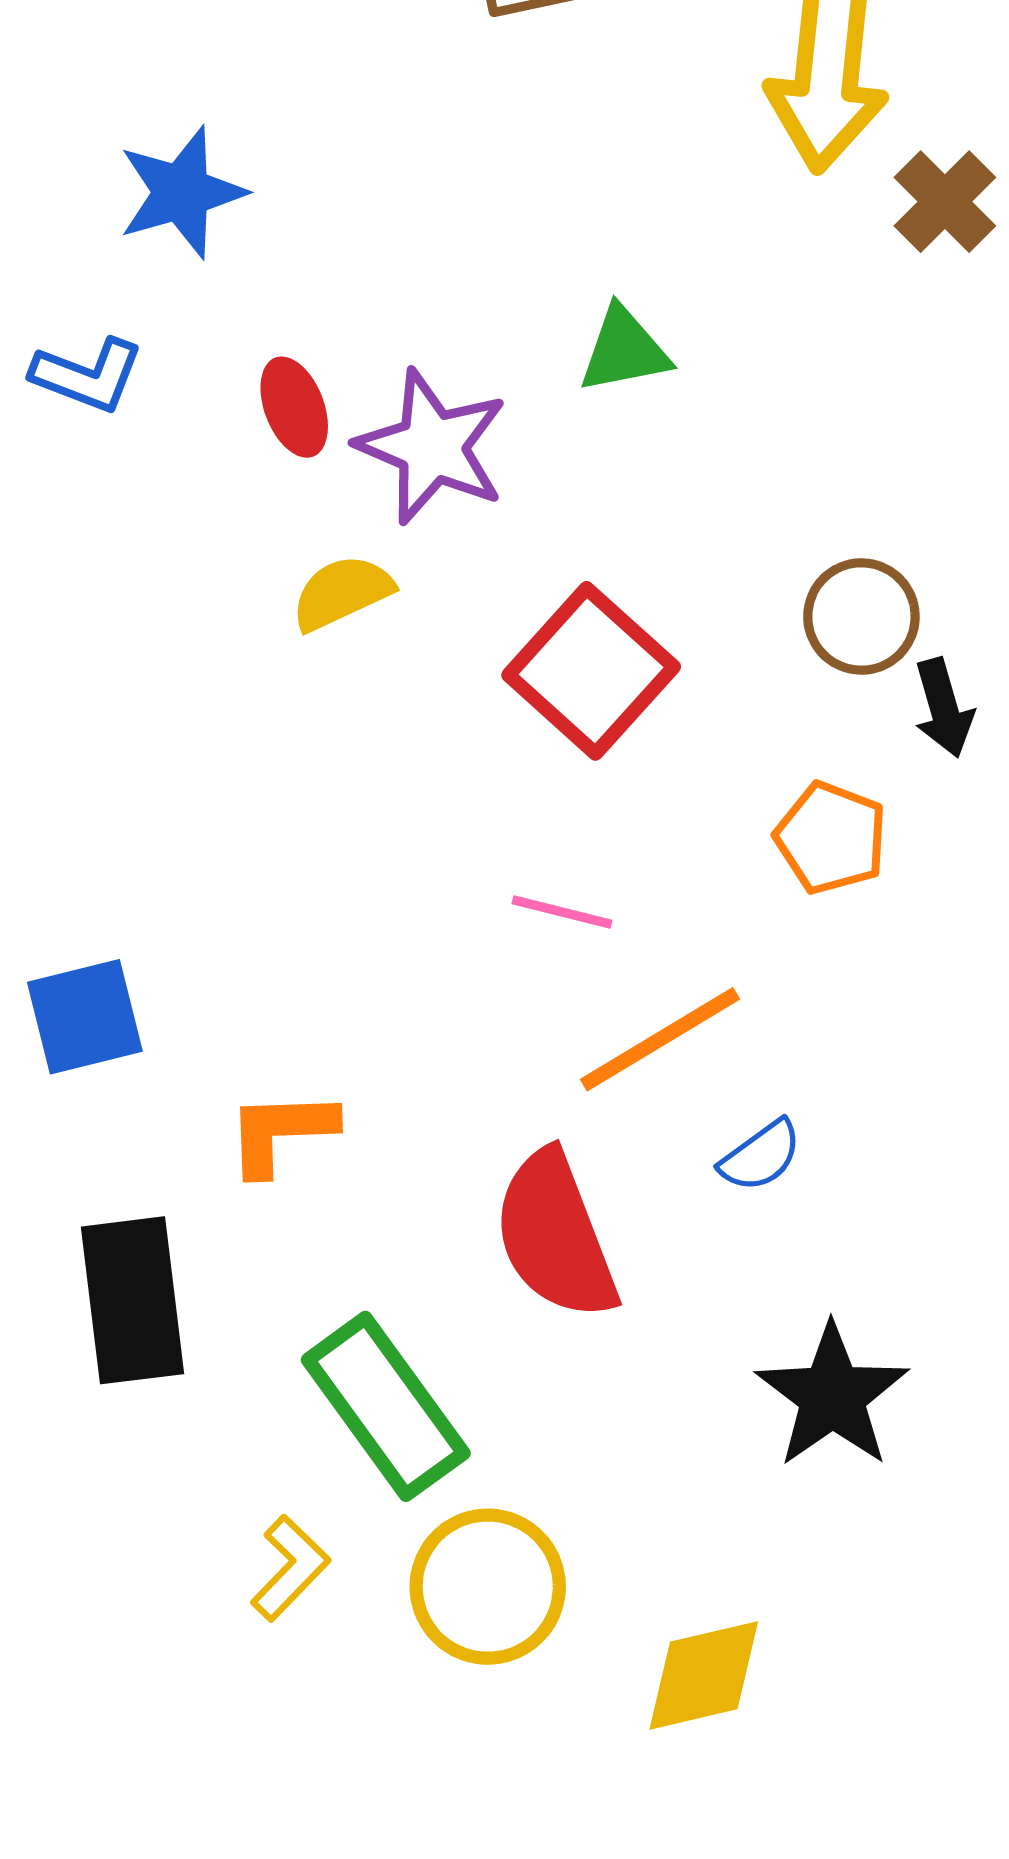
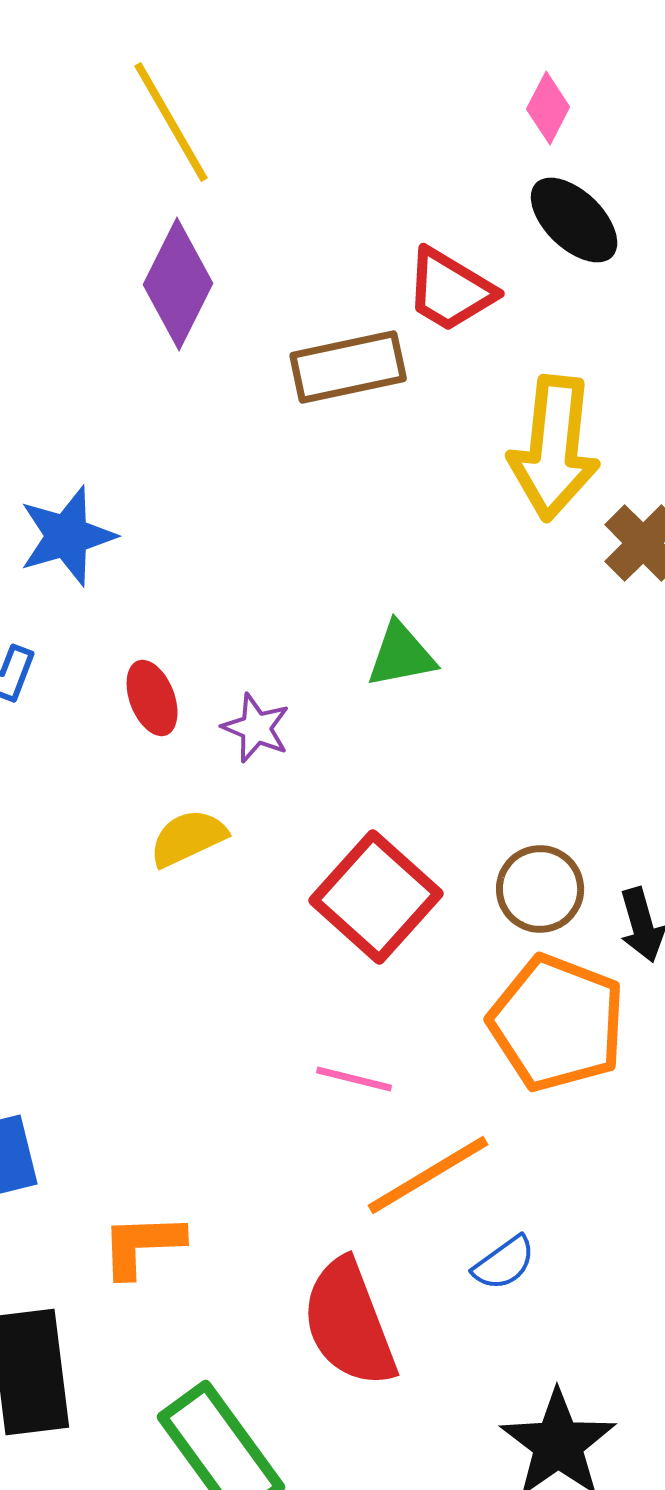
purple star: (432, 447) -> (256, 728), size x0.6
brown circle: (861, 617) -> (540, 889), moved
orange pentagon: (831, 838) -> (557, 1023), size x1.6

